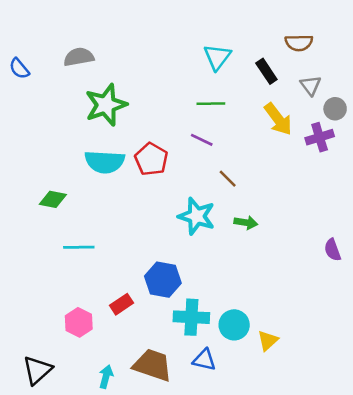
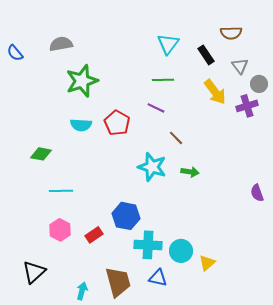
cyan semicircle: (105, 162) -> (81, 125), size x0.7
pink hexagon: (79, 322) -> (60, 230), moved
brown trapezoid: (153, 365) -> (118, 282), turned 56
black triangle: (37, 370) -> (34, 272), moved

